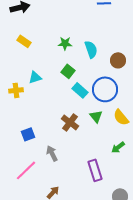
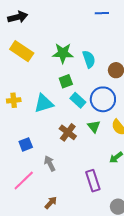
yellow rectangle: (24, 41) -> (22, 51), size x1.6
green star: (65, 43) -> (63, 53), size x1.5
green square: (68, 71) -> (66, 81), turned 32
cyan triangle: (35, 77) -> (44, 103), moved, size x1.5

